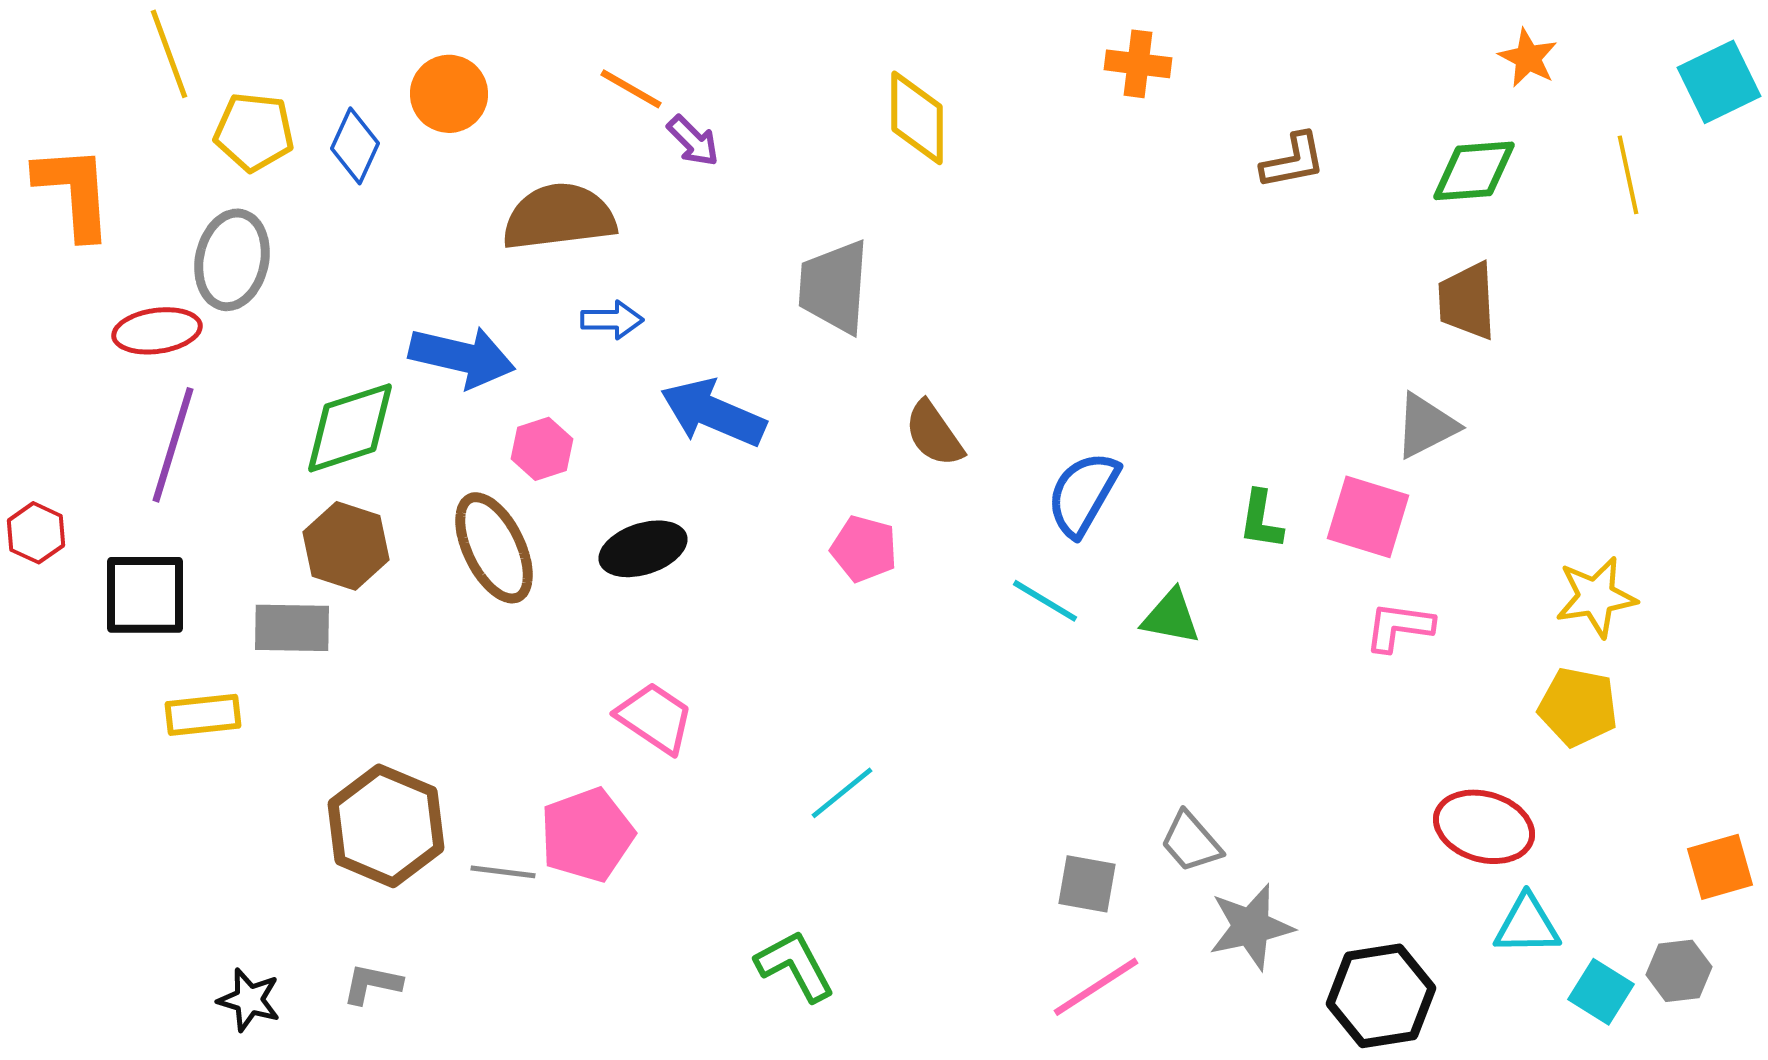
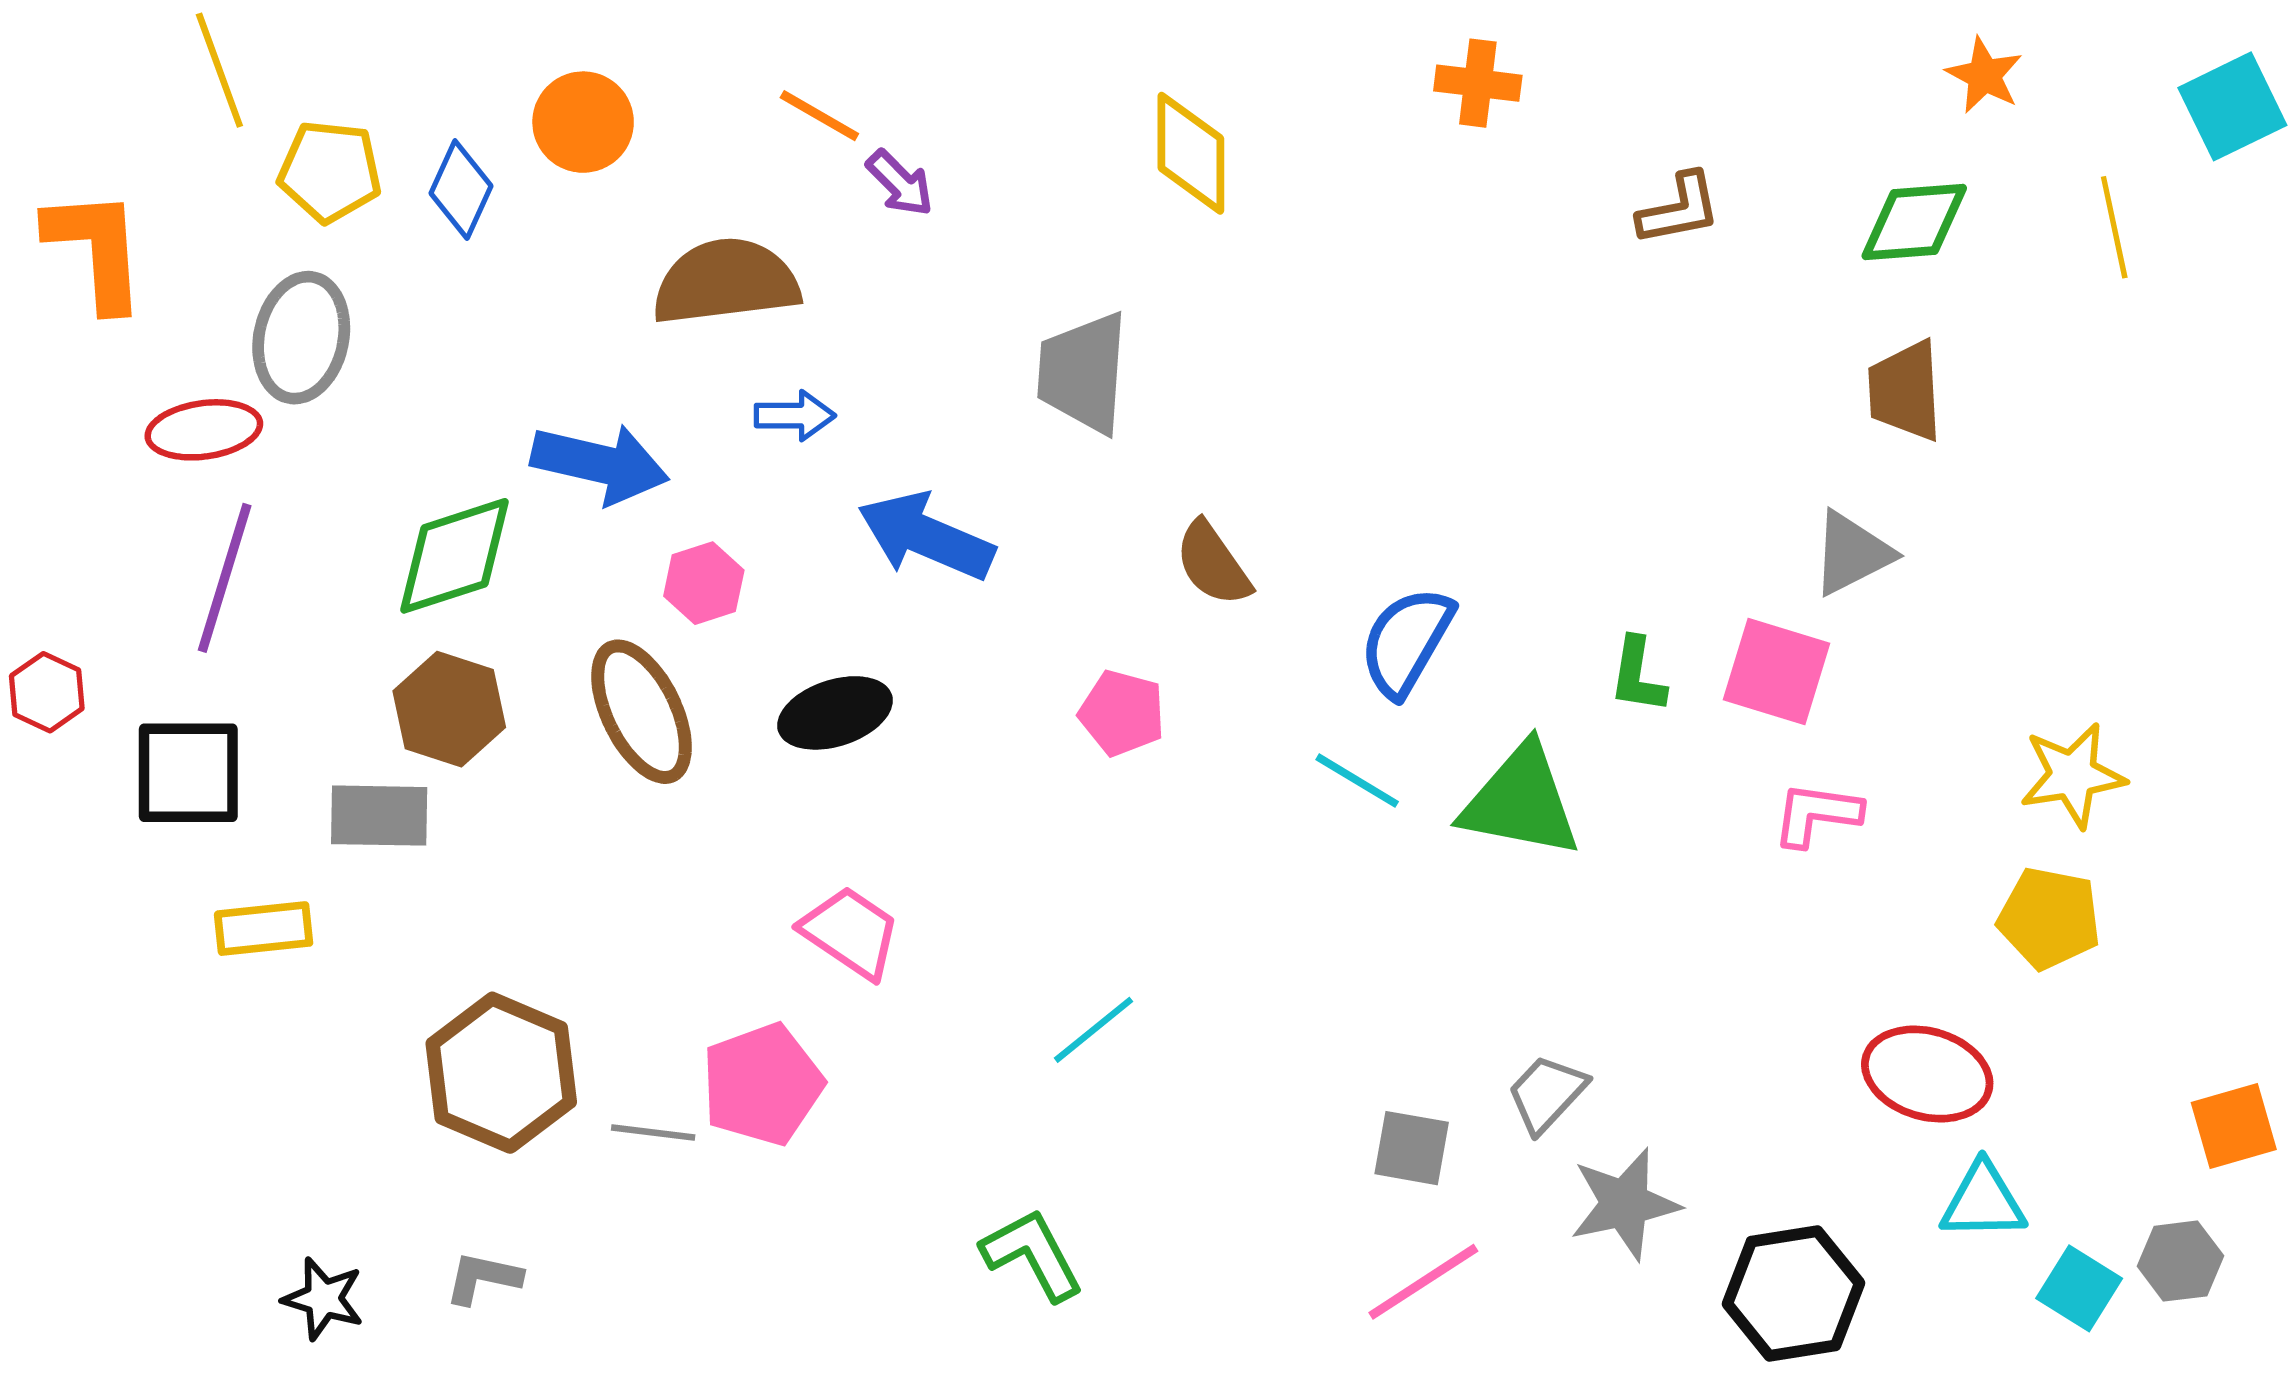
green triangle: (1171, 617) -> (1521, 801), size x1.6
gray trapezoid: (1191, 842) -> (1547, 1093), turned 84

